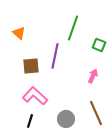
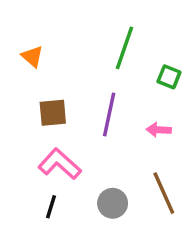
purple line: (55, 56) -> (109, 114), moved
pink arrow: (93, 76) -> (159, 130), turned -112

